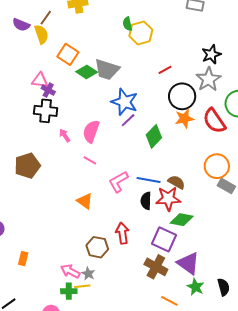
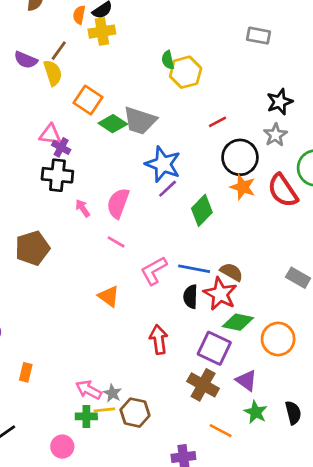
gray star: (208, 79) -> (275, 135), size x0.7
orange star: (184, 119) -> (243, 187), turned 30
orange circle: (217, 166) -> (278, 339), moved
red star: (168, 199) -> (220, 294), turned 30
brown hexagon: (97, 247) -> (135, 413), moved
purple triangle: (188, 263) -> (246, 381), size x0.7

